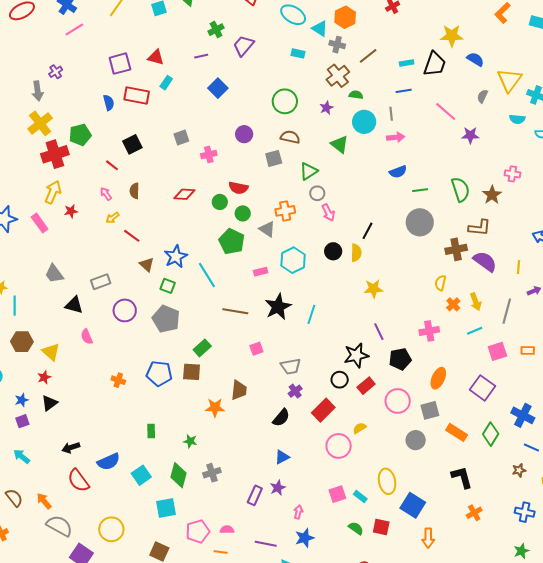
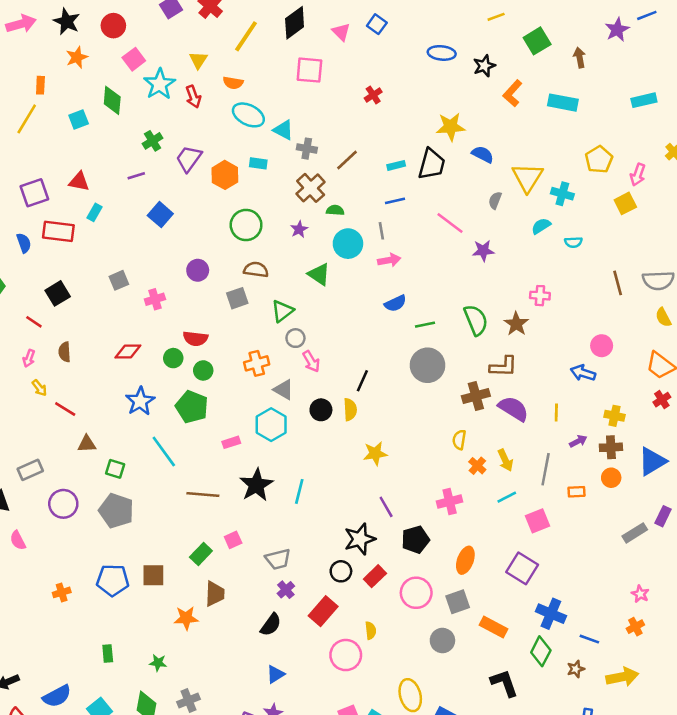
orange hexagon: (345, 17) -> (225, 175), moved
cyan semicircle: (517, 119) -> (541, 226), turned 147
pink arrow: (106, 194) -> (29, 358), turned -120
yellow arrow: (113, 218) -> (39, 388), turned -88
gray triangle: (267, 229) -> (284, 390), moved
blue star: (176, 257) -> (140, 401), moved
brown triangle: (147, 265) -> (87, 444), turned -42
green rectangle: (202, 348) -> (201, 554), moved
orange rectangle: (528, 351) -> (577, 492), moved
orange cross: (118, 380) -> (62, 592), turned -32
blue cross: (523, 415) -> (551, 614), moved
yellow semicircle: (360, 428) -> (371, 631), turned 120
green diamond: (491, 434) -> (541, 651), moved

